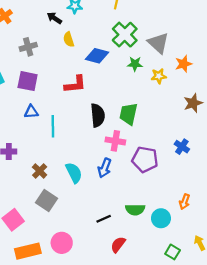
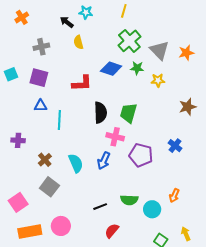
blue diamond: (97, 56) -> (111, 69), moved
orange star: (184, 64) -> (186, 53), moved

